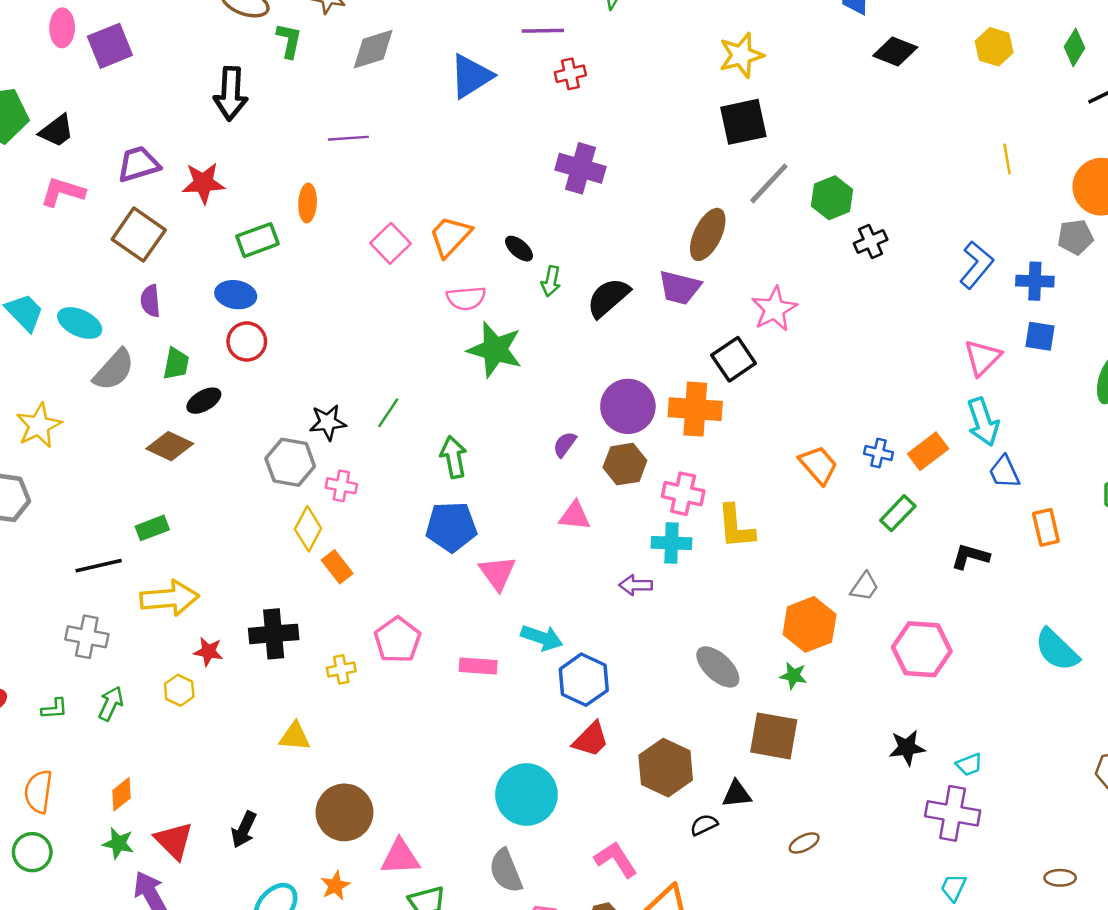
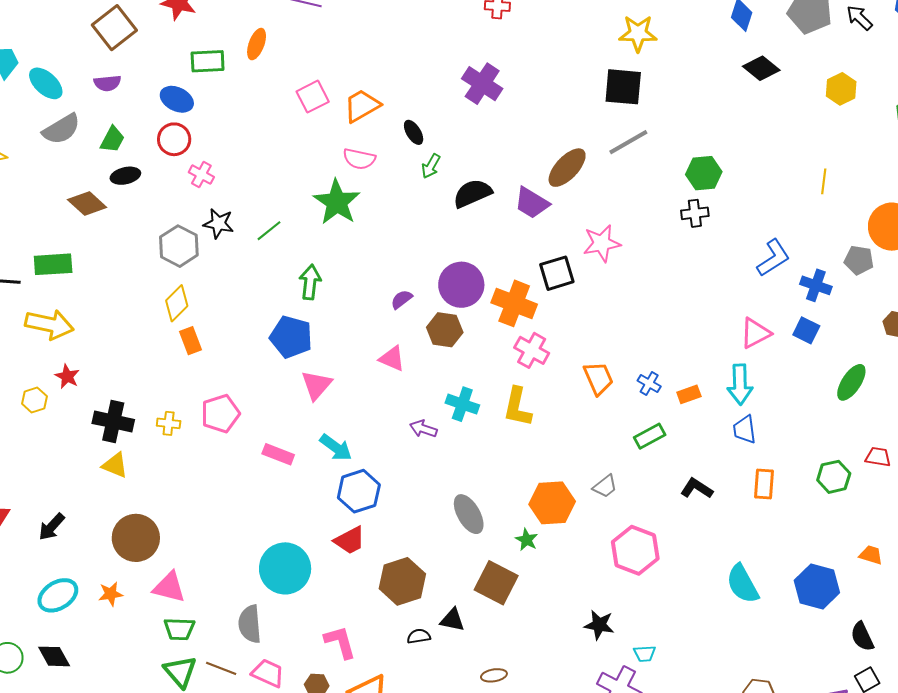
green hexagon: (832, 198) -> (704, 173), moved
purple semicircle: (150, 301) -> (107, 83), turned -108
green star: (495, 350) -> (337, 202), moved
orange rectangle: (928, 451) -> (689, 394), size x0.7
pink cross: (341, 486) -> (201, 175), moved
pink cross: (683, 494) -> (532, 350), moved
green rectangle: (152, 528) -> (53, 264), size x1.4
black cross: (274, 634) -> (113, 421), moved

